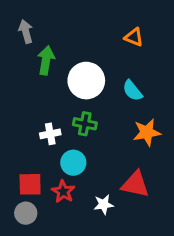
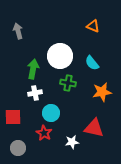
gray arrow: (26, 32) -> (18, 31), moved
green arrow: (46, 60) -> (33, 69), moved
green cross: (85, 124) -> (68, 83), moved
red square: (30, 184) -> (13, 117), moved

